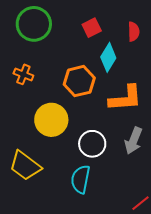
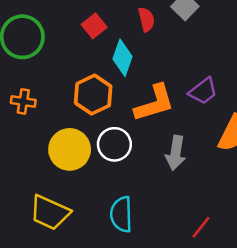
white circle: (92, 144) -> (114, 144), moved

